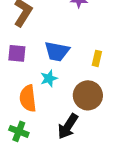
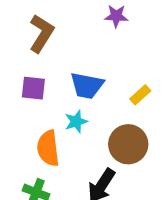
yellow rectangle: (97, 58) -> (140, 95), turned 35

